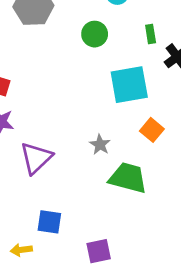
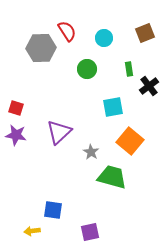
cyan square: (129, 85) -> (113, 107), size x0.7
orange square: (152, 130) -> (130, 141), size x1.5
purple triangle: (36, 158) -> (59, 132), moved

